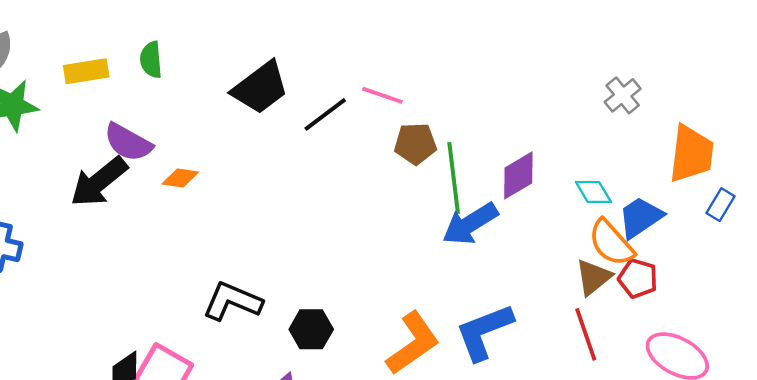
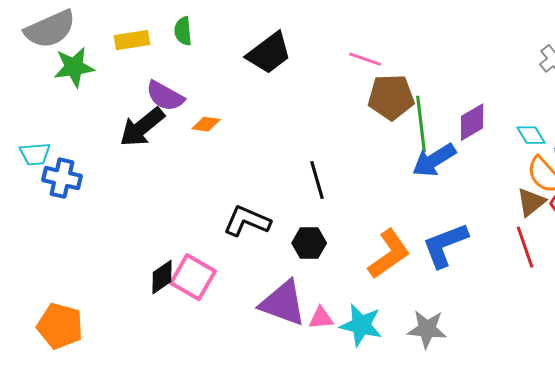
black line: (325, 114) -> (317, 180), moved, turned -69
brown pentagon: (415, 144) -> (391, 97), size x1.4

